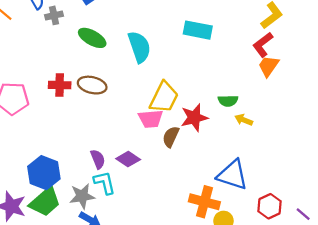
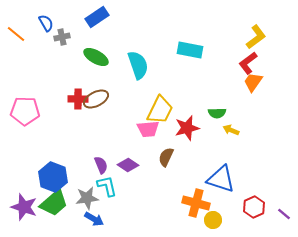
red cross: (60, 85) -> (78, 99), moved
brown ellipse: (92, 85) -> (96, 99), turned -40
brown semicircle: (171, 137) -> (166, 157), moved

